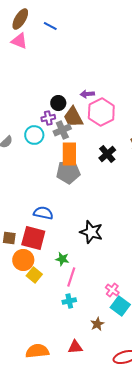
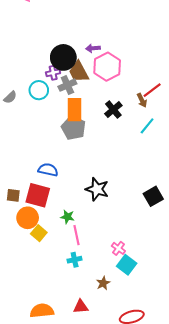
black circle: (58, 103) -> (63, 57), size x1.6
gray pentagon: (68, 172) -> (74, 128), turned 30
pink line: (71, 277) -> (77, 235), turned -30

